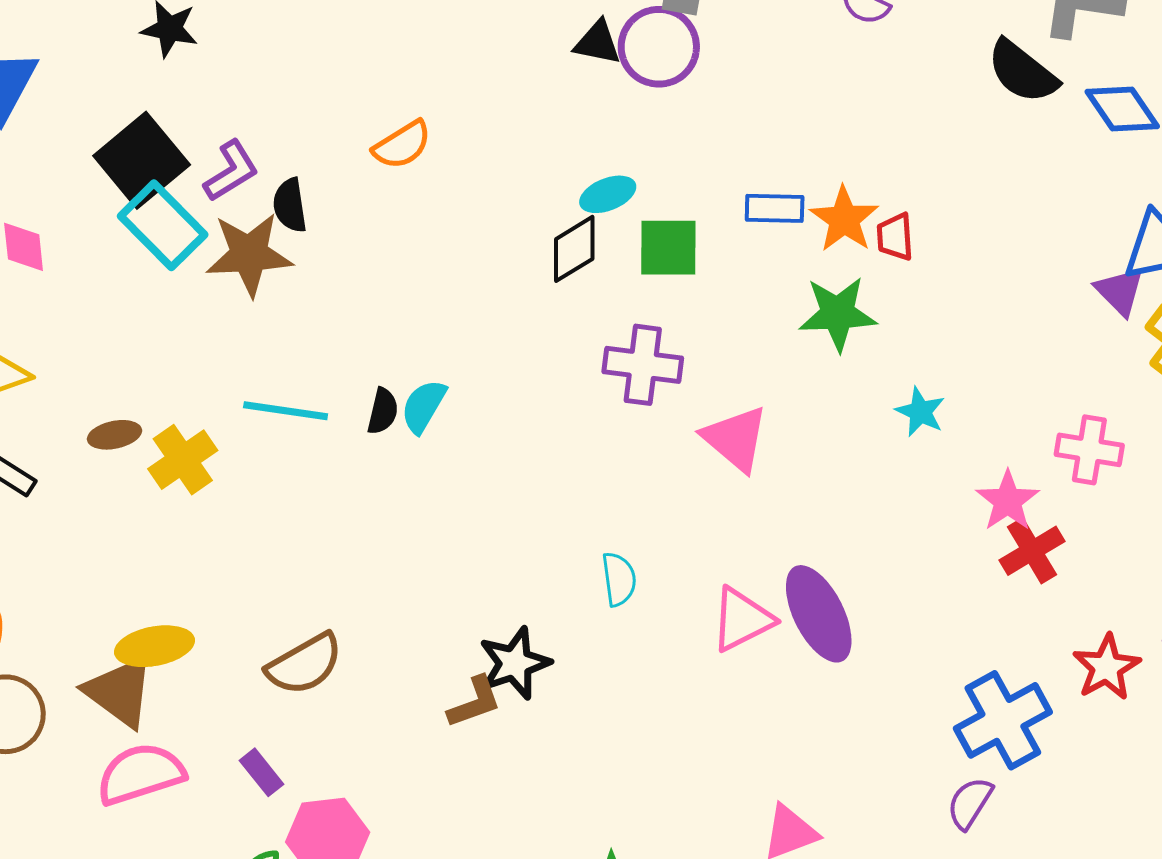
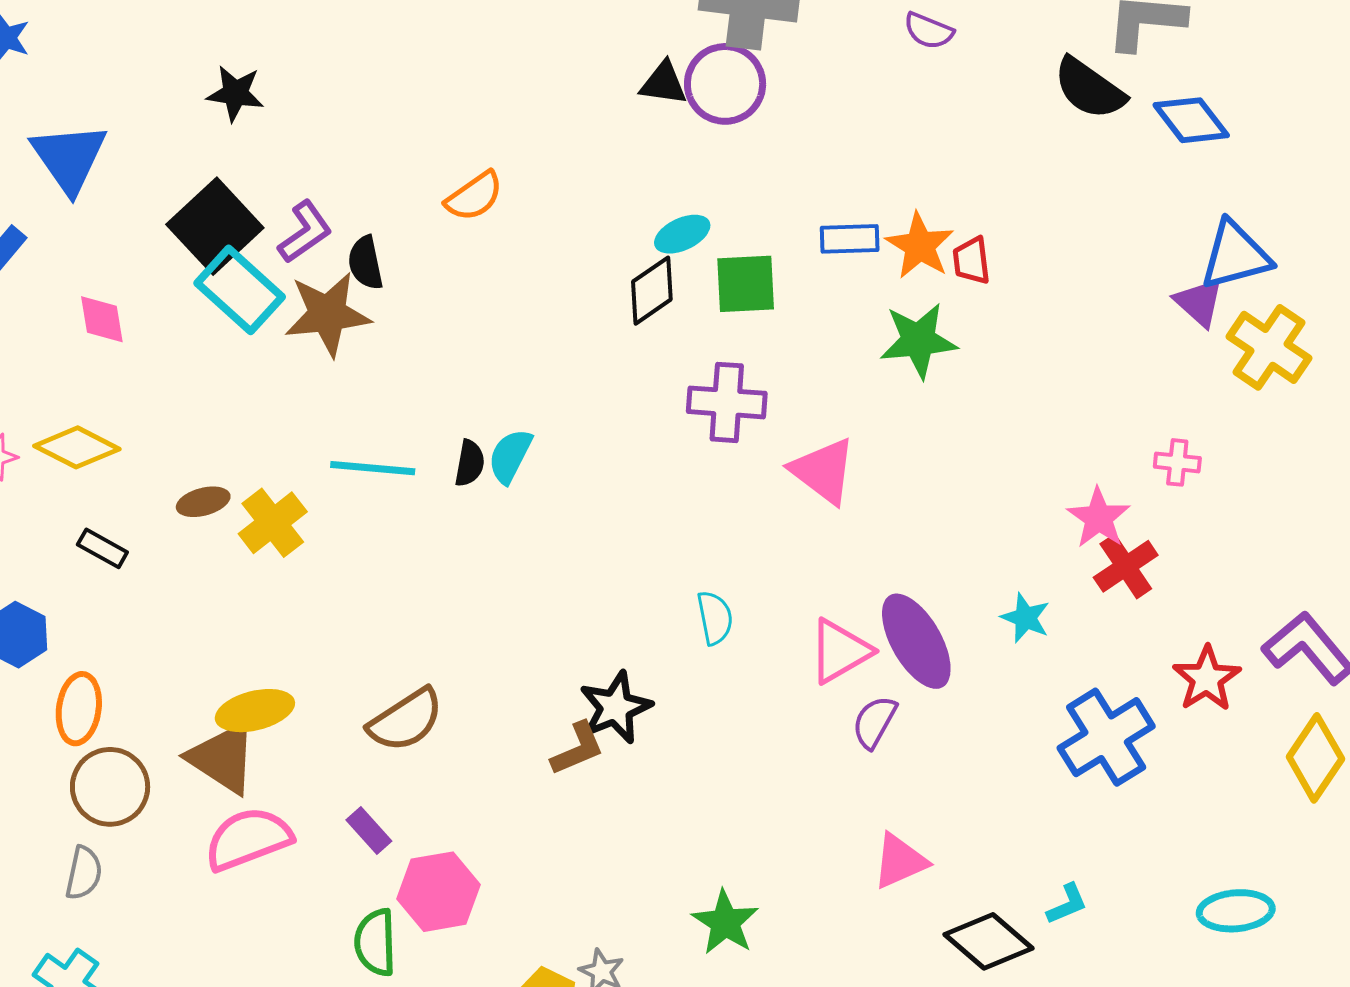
cyan star: (920, 412) -> (1025, 618), moved
pink cross: (1089, 450) -> (1177, 462), size x0.7
purple semicircle: (970, 803) -> (874, 722), moved

